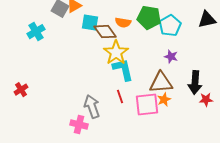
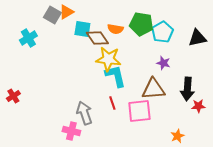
black triangle: (207, 20) -> (197, 38), moved
yellow star: (116, 53) -> (108, 59), turned -30
orange star: (164, 100) -> (177, 136), moved

